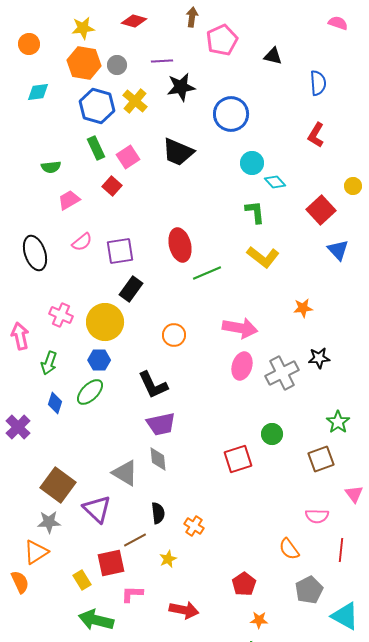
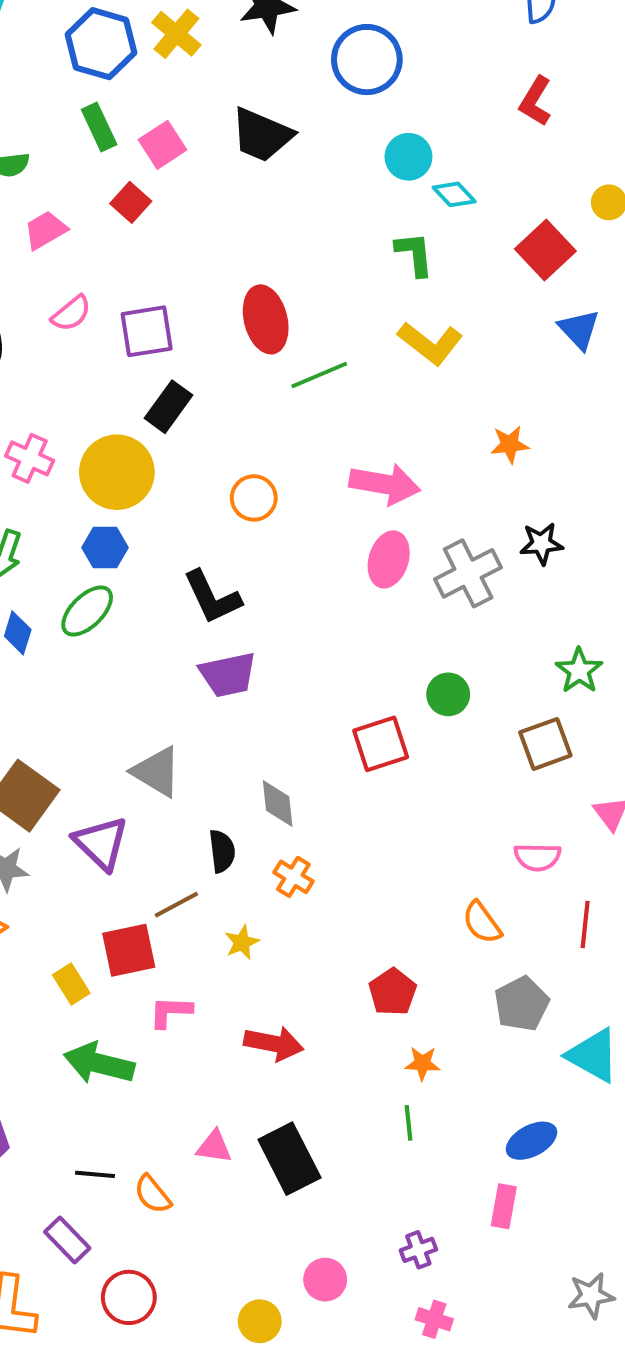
gray diamond: (158, 459) -> (278, 803), moved

